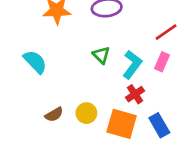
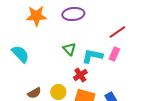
cyan L-shape: (132, 64) -> (92, 56), turned -115
red cross: (135, 94) -> (80, 75), moved

